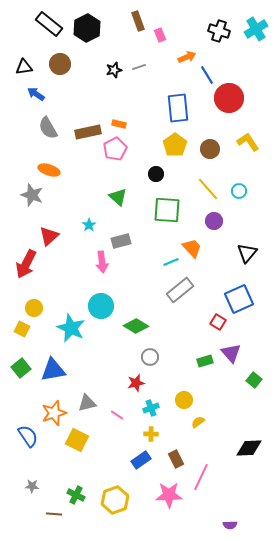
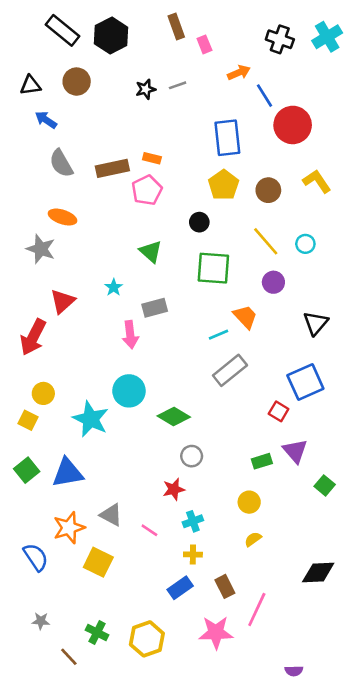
yellow circle: (184, 400) -> (249, 502), moved
gray triangle: (87, 403) -> (111, 515), turned 42
brown line: (54, 514) -> (69, 657), turned 42

